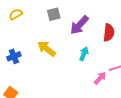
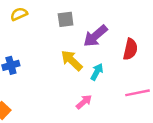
yellow arrow: (47, 49) -> (72, 60), moved
pink arrow: (100, 78) -> (84, 102), moved

